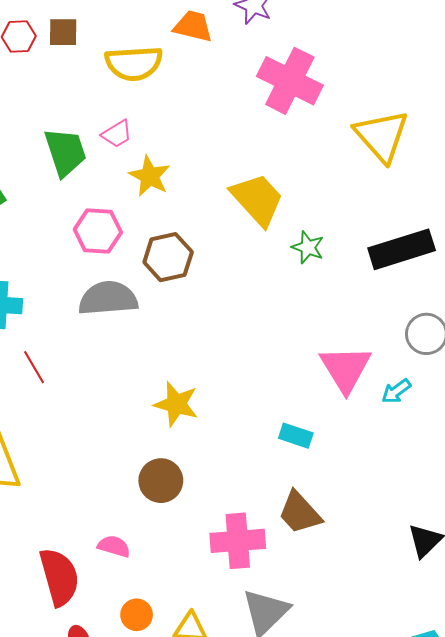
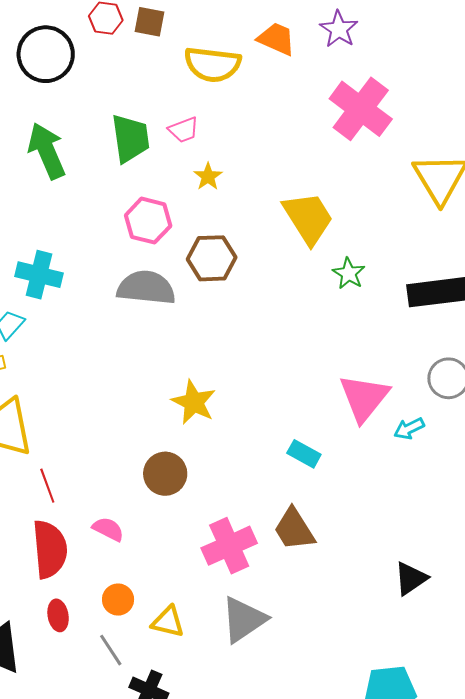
yellow star: (150, 176) -> (208, 177), size x0.7
red line: (34, 367) -> (47, 486), moved
pink cross: (238, 541) -> (229, 546), turned -30

